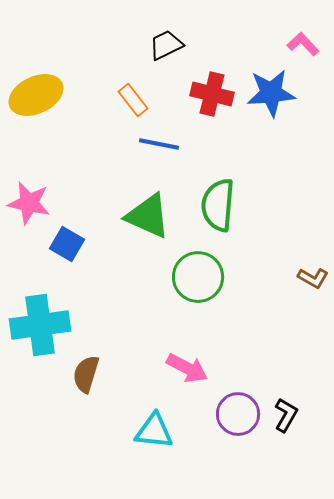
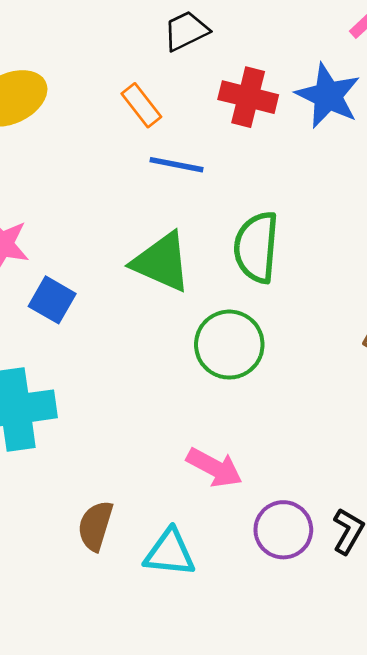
blue star: (271, 93) -> (328, 96), turned 30
brown semicircle: (86, 374) -> (95, 526), moved

